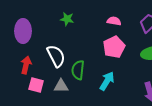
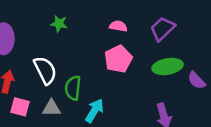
cyan arrow: (107, 81) -> (94, 111), moved

